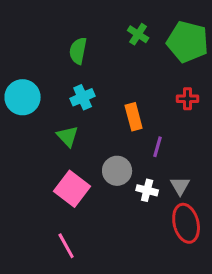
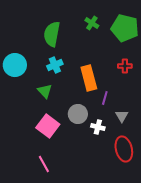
green semicircle: (78, 51) -> (52, 34), size x1.4
orange rectangle: (134, 117) -> (89, 78), size x1.4
gray triangle: (180, 186) -> (122, 116), moved

